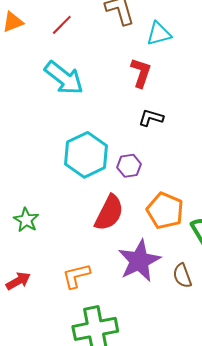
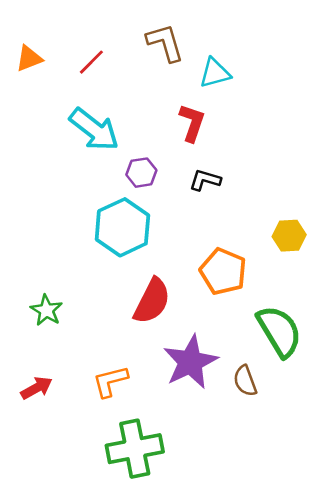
purple hexagon: (129, 166) -> (141, 173), moved
orange pentagon: (165, 211) -> (223, 271), moved

